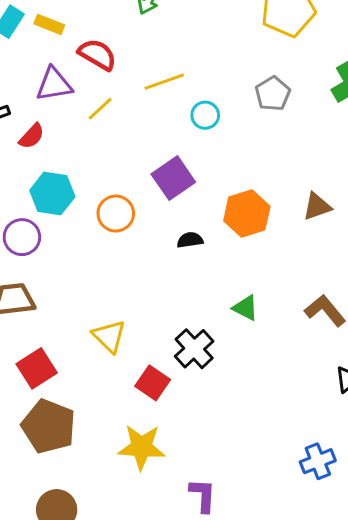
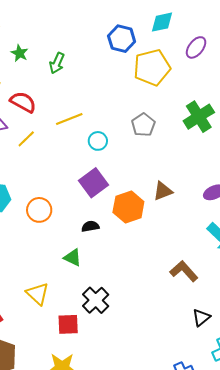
purple square: (173, 178) -> (93, 183), moved
brown triangle: (317, 207) -> (163, 191), moved
green triangle: (245, 308) -> (73, 257), moved
red square: (153, 383) -> (68, 324), turned -35

